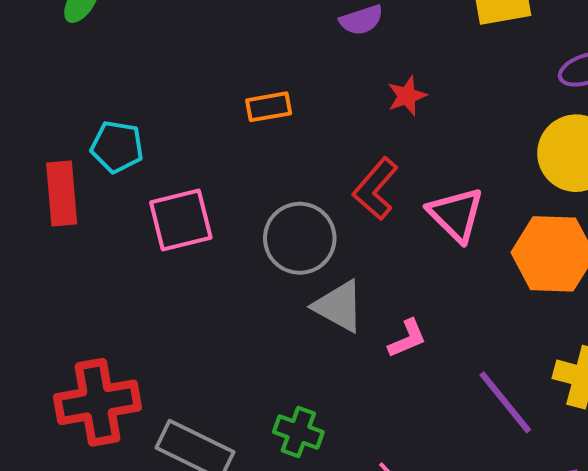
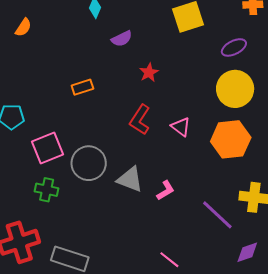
pink triangle: (456, 214) -> (181, 127), size x0.7
gray circle: (300, 238) -> (89, 163), moved
green cross: (298, 432) -> (47, 190), moved

